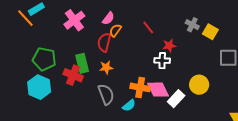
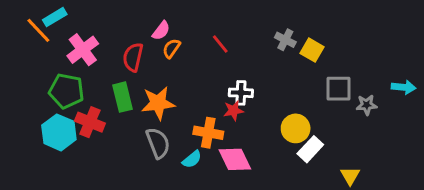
pink cross: (74, 20) -> (83, 50), moved
red semicircle: (104, 42) -> (133, 57), moved
red star: (169, 46) -> (233, 111), moved
orange star: (106, 67) -> (158, 103), size x1.6
red cross: (73, 75) -> (90, 122), moved
pink diamond: (158, 90) -> (235, 159), moved
white rectangle: (176, 99) -> (310, 149), moved

